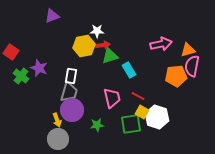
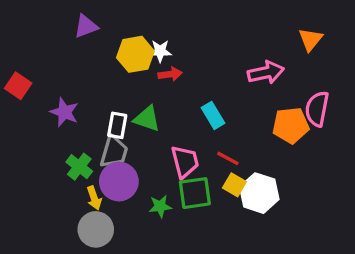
yellow hexagon: (84, 46) -> (135, 54), moved
orange triangle: (188, 50) -> (310, 39), moved, turned -35
green triangle: (110, 56) -> (147, 119), moved, turned 36
green cross: (21, 76) -> (79, 167), moved
green square: (131, 124) -> (195, 193), moved

